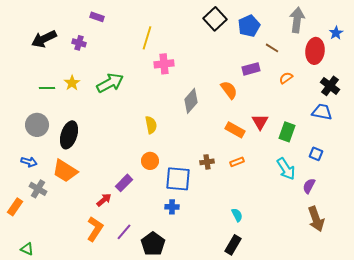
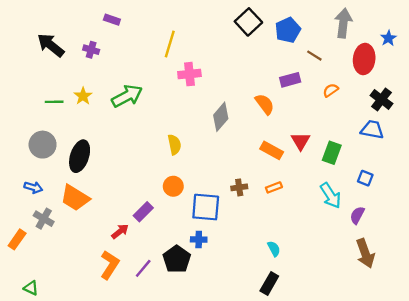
black arrow: (44, 39) -> (51, 45), turned 65
black pentagon: (153, 244) -> (177, 259), moved

